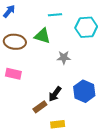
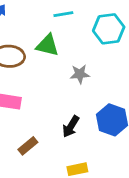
brown rectangle: (40, 107) -> (28, 146), moved

